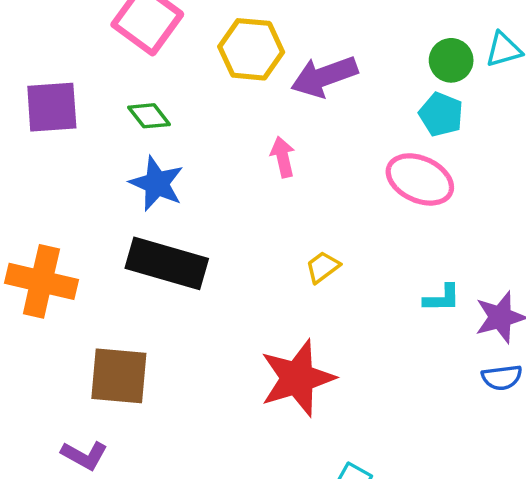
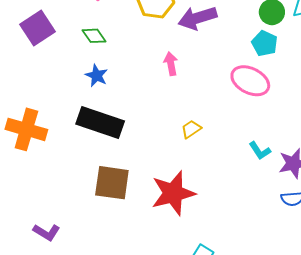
purple square: (52, 107) -> (38, 28), turned -32
blue star: (157, 183) -> (97, 76), size x0.7
cyan L-shape: (442, 298) -> (260, 151), turned 55
brown square: (119, 376) -> (112, 183), moved

